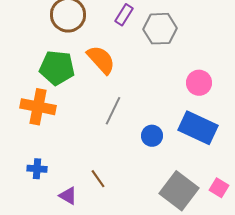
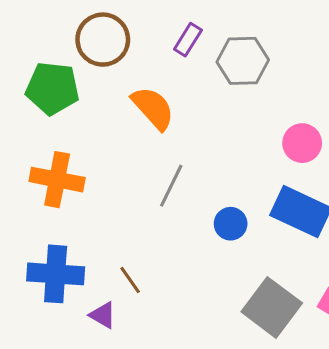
green pentagon: (57, 68) -> (53, 88), moved
blue cross: (37, 169) -> (56, 274), size x1.8
brown line: (98, 179) -> (130, 280), moved

